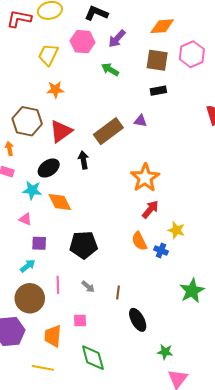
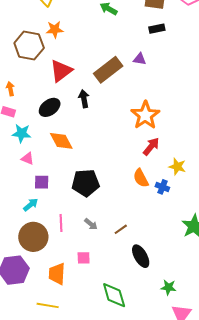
brown hexagon: (27, 121) -> (29, 46), moved
cyan star: (32, 190) -> (22, 133), moved
brown line: (118, 292) -> (121, 229), turned 48
green diamond: (93, 358) -> (114, 295), moved

